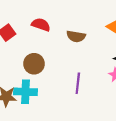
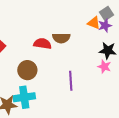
red semicircle: (41, 25) -> (42, 44), moved

